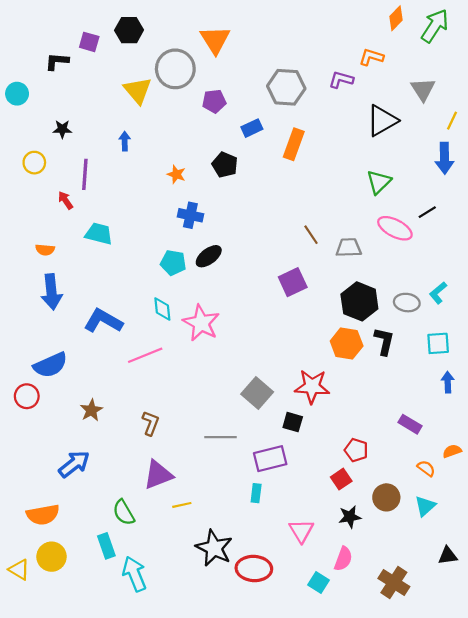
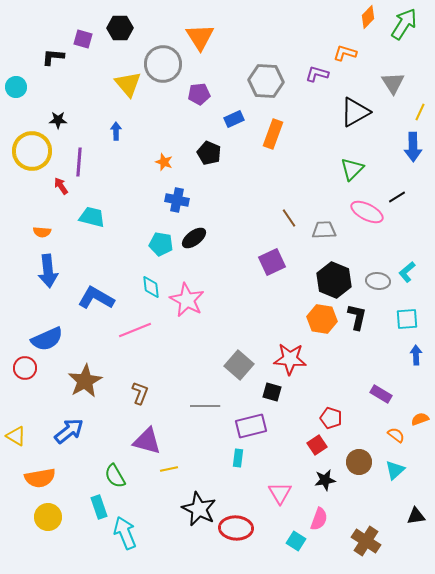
yellow circle: (34, 163) -> (32, 151), size x1.8
brown star: (91, 410) -> (85, 381), size x1.6
purple triangle: (158, 475) -> (147, 441), turned 36
yellow triangle: (19, 570) -> (16, 436), moved

